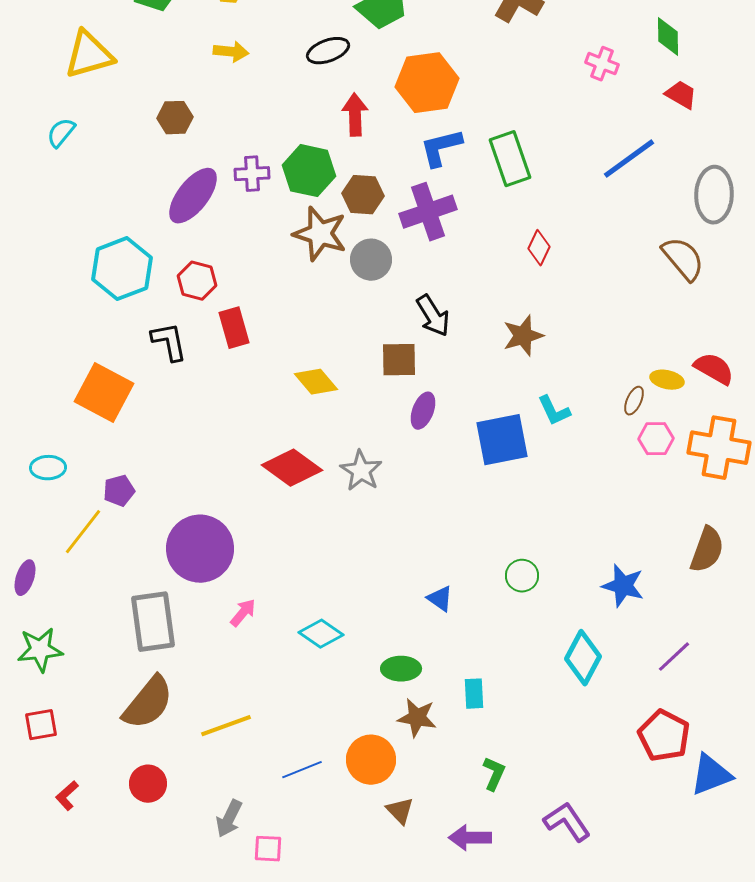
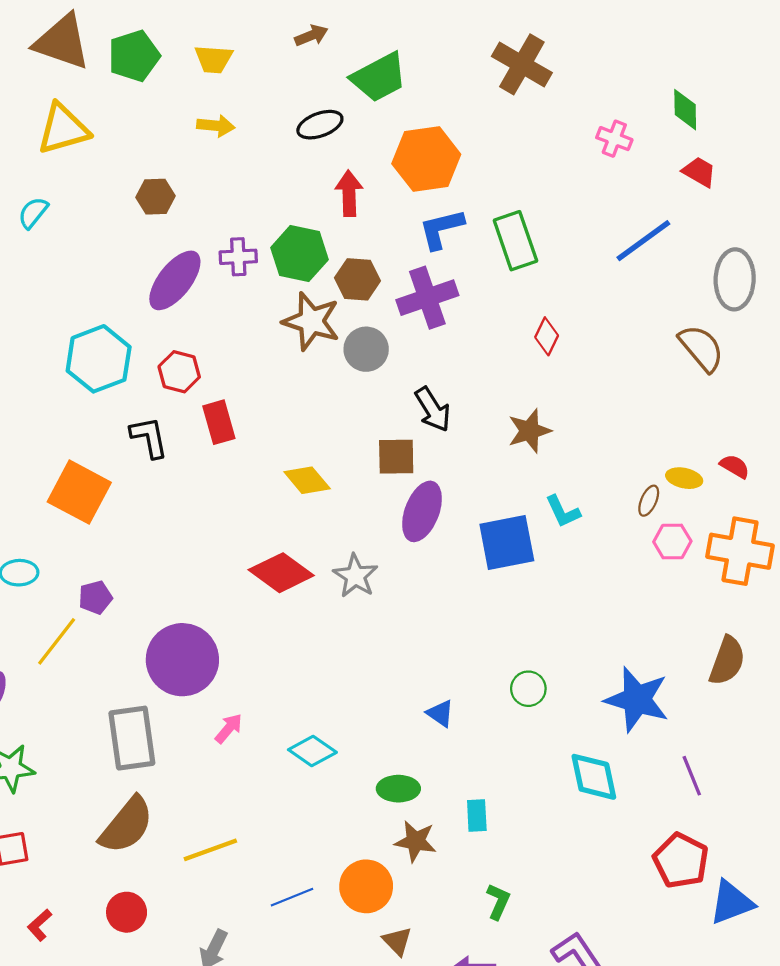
red semicircle: (714, 369) -> (735, 466), size x0.7
purple ellipse: (423, 411) -> (422, 511), size x1.5
blue star: (623, 586) -> (637, 699), size x1.4
purple line: (674, 657) -> (692, 776), turned -69
cyan diamond: (583, 658) -> (594, 777), turned -40

